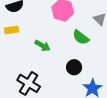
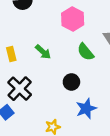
yellow rectangle: (11, 30) -> (11, 54), moved, turned 72

